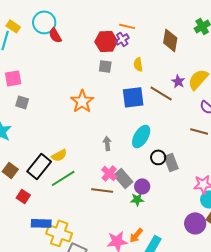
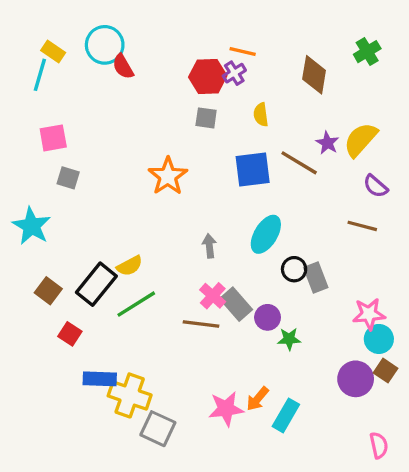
green star: (137, 199) -> (289, 339), moved

